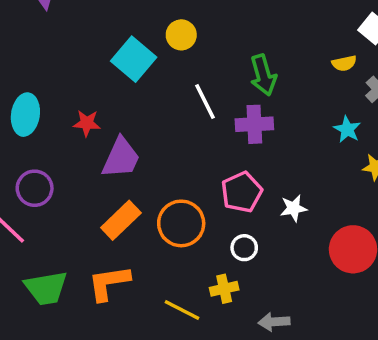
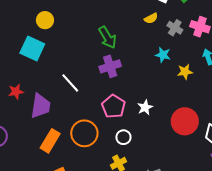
yellow circle: (181, 35) -> (45, 20), moved
white line: (205, 102) -> (70, 83), moved

